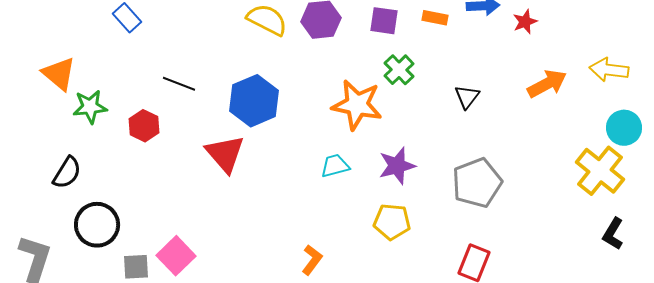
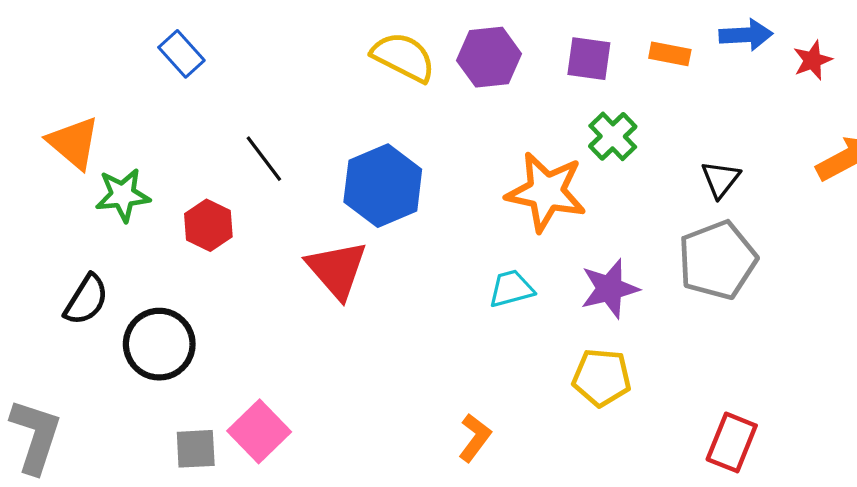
black line: (179, 84) -> (264, 159), turned 32
gray pentagon: (477, 183) -> (717, 260), moved
black circle: (97, 225) -> (159, 344), moved

